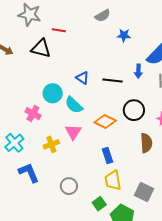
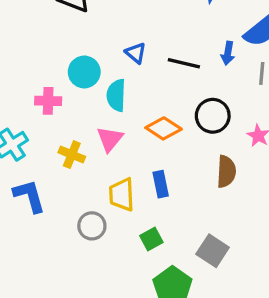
cyan semicircle: (74, 105) -> (116, 95), turned 42
pink cross: (33, 114) -> (48, 101), turned -35
yellow cross: (51, 144) -> (72, 155), turned 35
yellow trapezoid: (113, 180) -> (122, 195), moved
green square: (99, 204) -> (151, 239), moved

